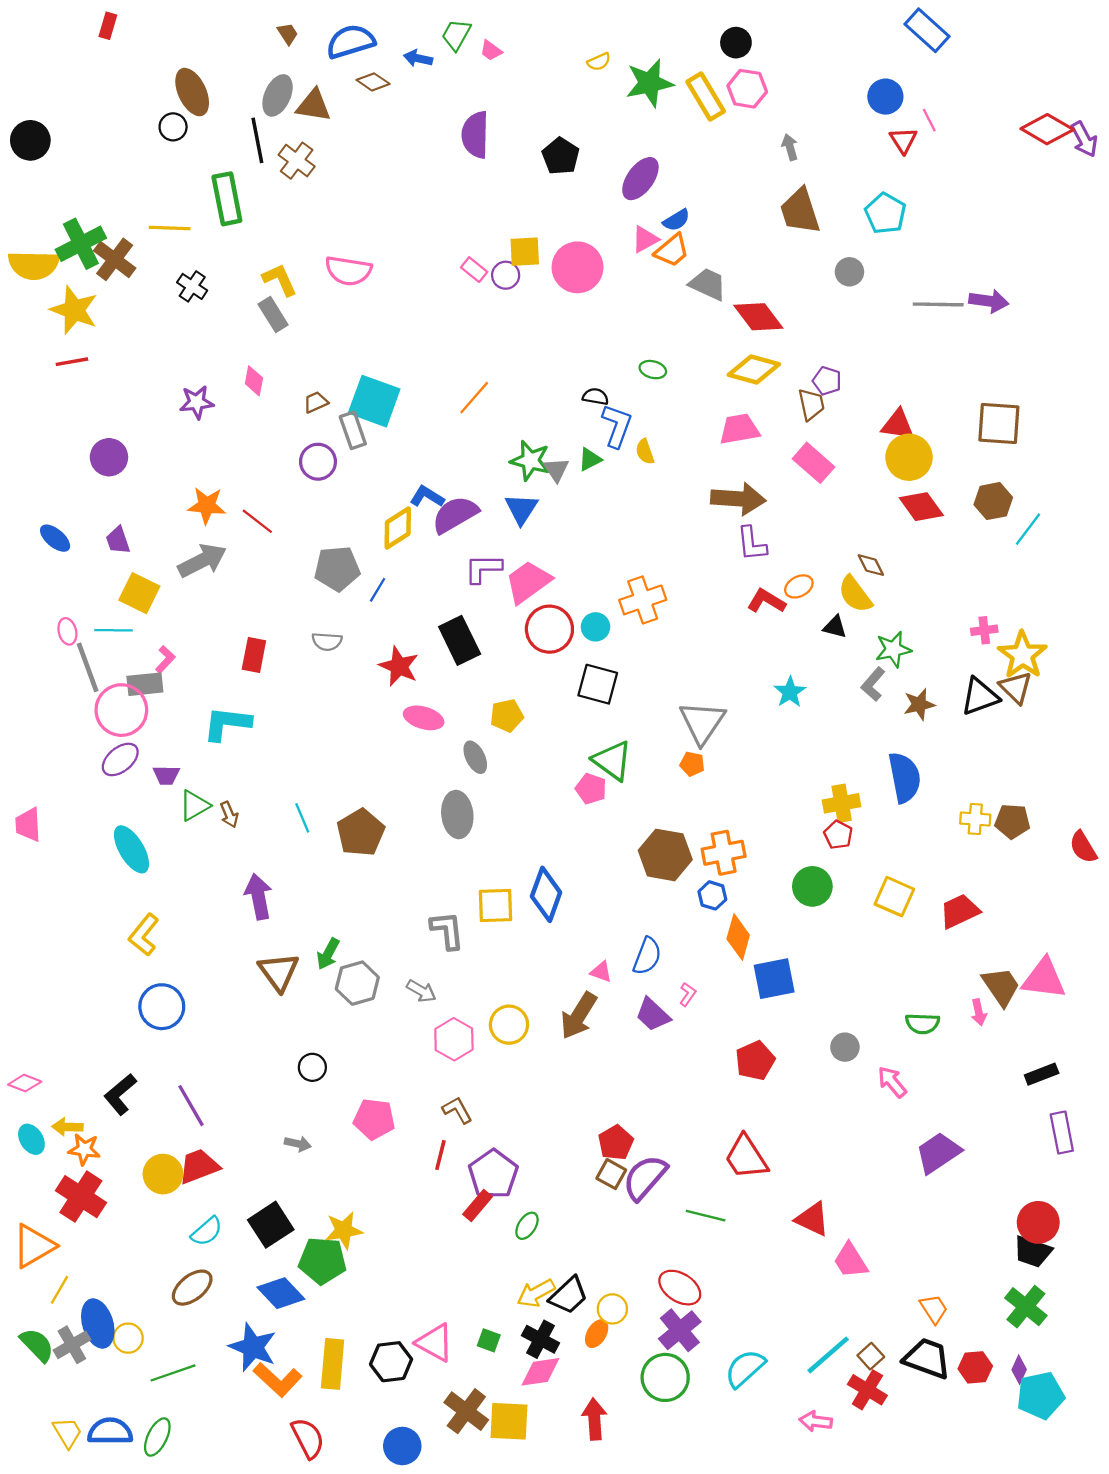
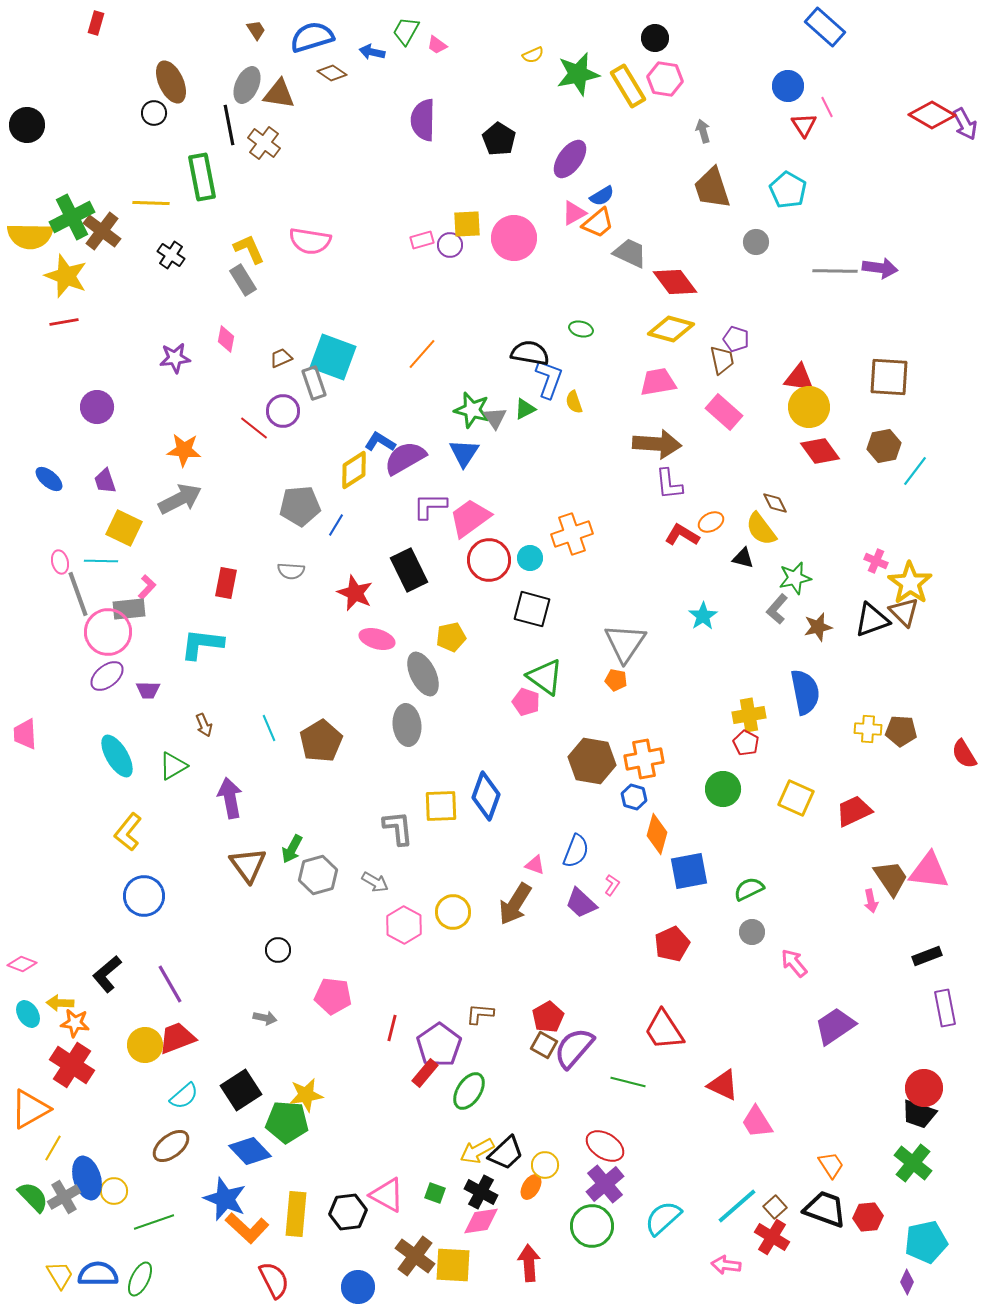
pink rectangle: (474, 270) -> (422, 240), turned -55
black semicircle: (596, 397) -> (530, 353), size x1.6
red line: (257, 521) -> (254, 428), moved
pink cross: (984, 630) -> (876, 561), turned 30
gray ellipse: (475, 757) -> (423, 674), size x1.5
green triangle: (194, 806) -> (173, 766), moved
green semicircle: (922, 1024) -> (749, 889), moved, turned 152
brown L-shape: (457, 1110) -> (480, 1014), moved, turned -56
green ellipse: (527, 1226) -> (469, 1091), size x1.5
purple diamond: (1019, 1370) -> (907, 1282), moved

